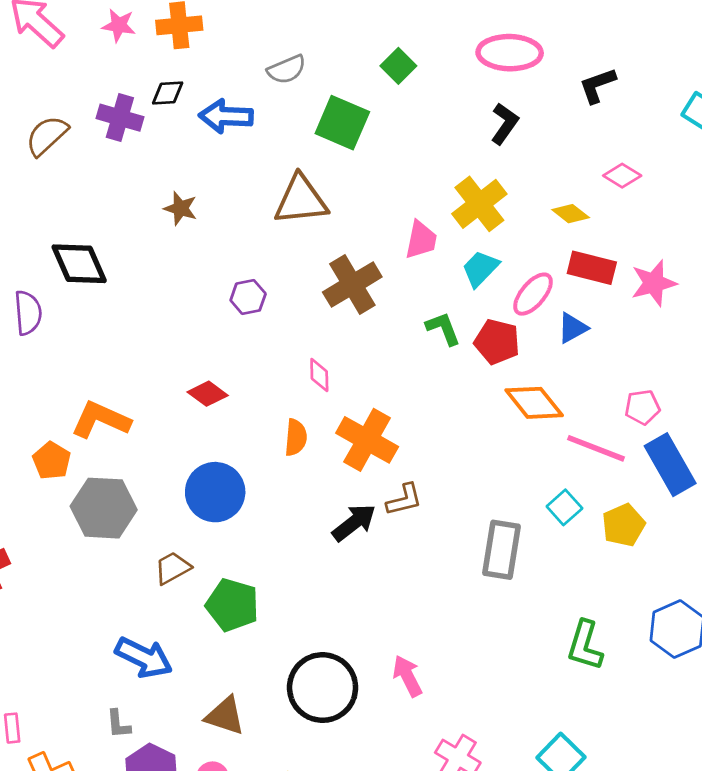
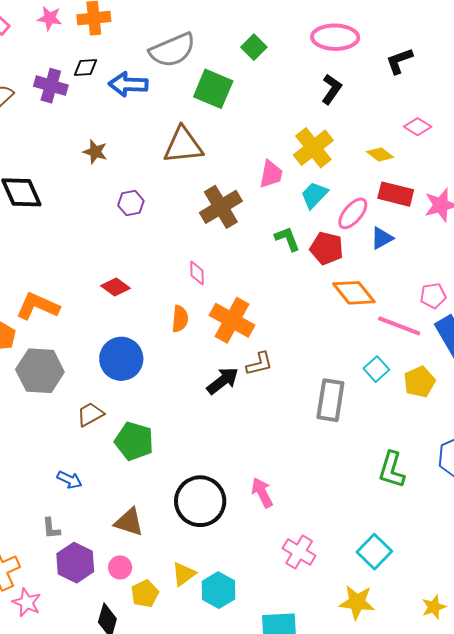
gray semicircle: (287, 69) -> (172, 50), size x1.6
purple hexagon: (248, 297) -> (131, 203), moved
blue arrow: (144, 657) -> (70, 480), size x0.6

